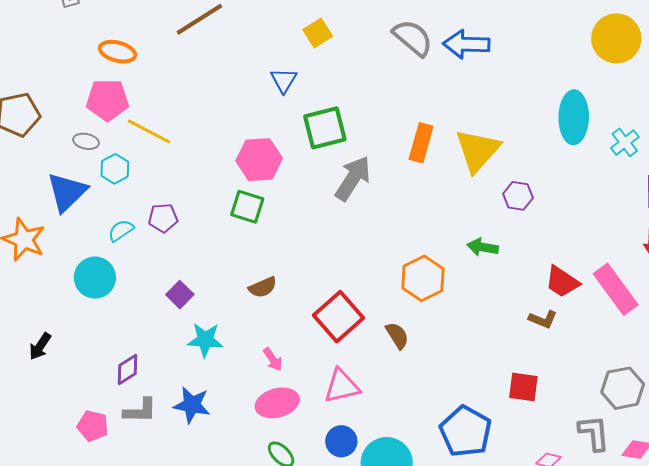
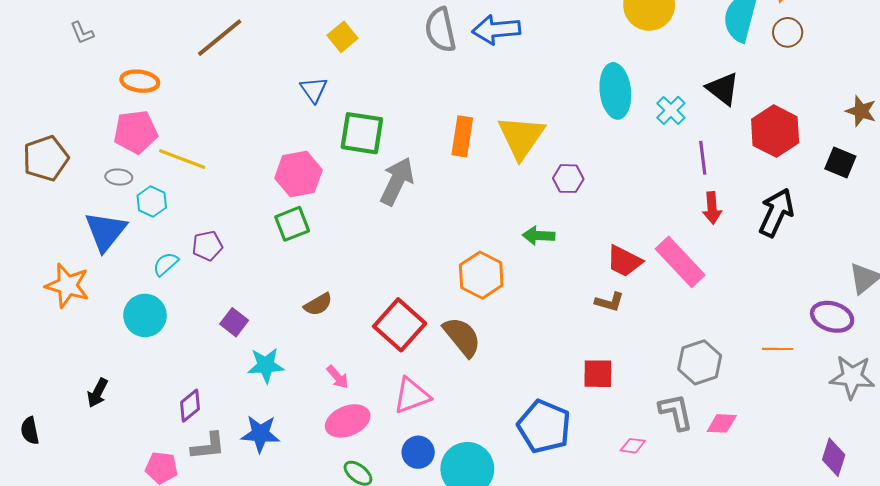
gray semicircle: (413, 38) -> (440, 30), turned -135
green square: (325, 128) -> (362, 133), turned 30
green square: (247, 207) -> (292, 224), turned -32
brown semicircle: (397, 335) -> (462, 337), size x1.5

